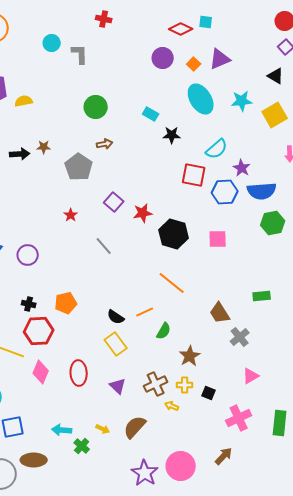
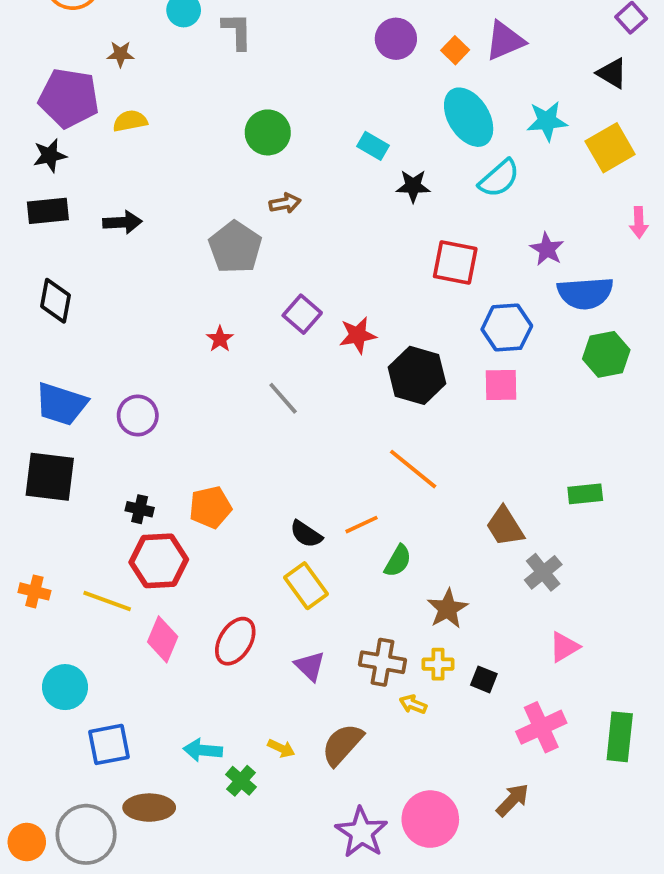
brown star: (44, 147) -> (120, 54), moved
cyan semicircle: (217, 149) -> (499, 178), moved
blue hexagon: (225, 192) -> (507, 328), moved
red ellipse: (79, 373) -> (235, 641), turned 35
brown cross: (156, 384) -> (383, 662), turned 35

